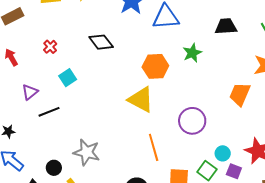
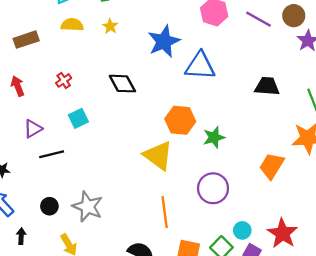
green star: (192, 53) -> (214, 137), moved
black circle: (54, 168) -> (49, 206), moved

